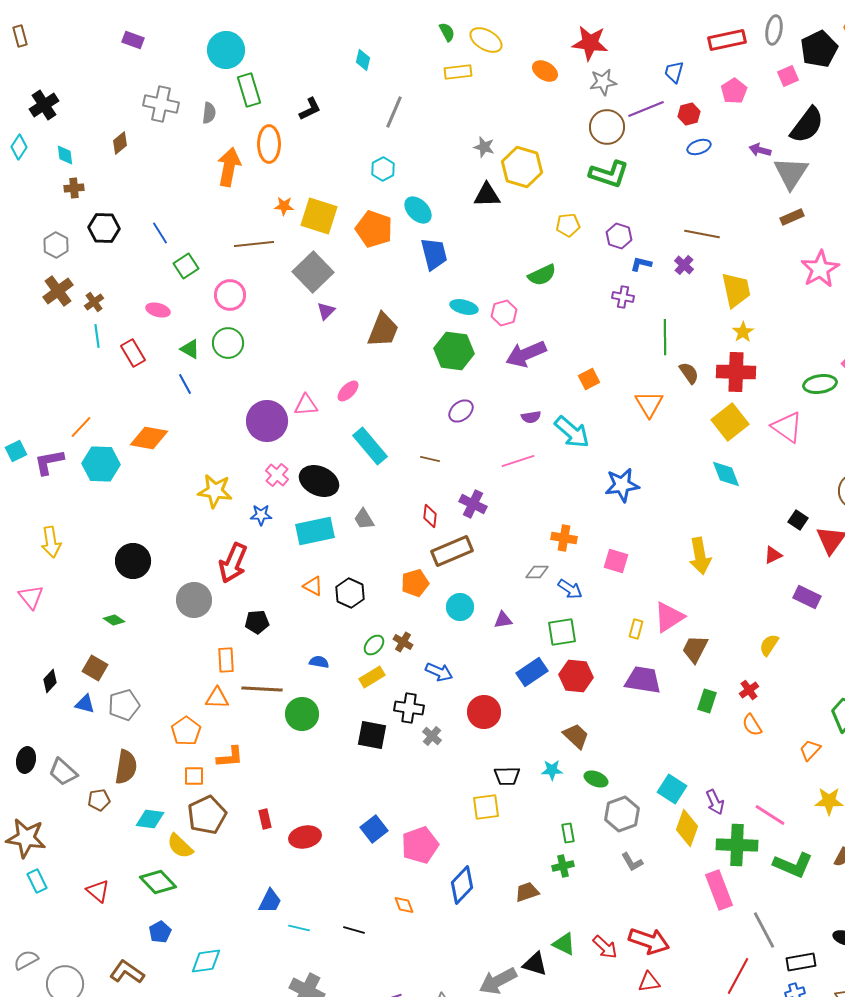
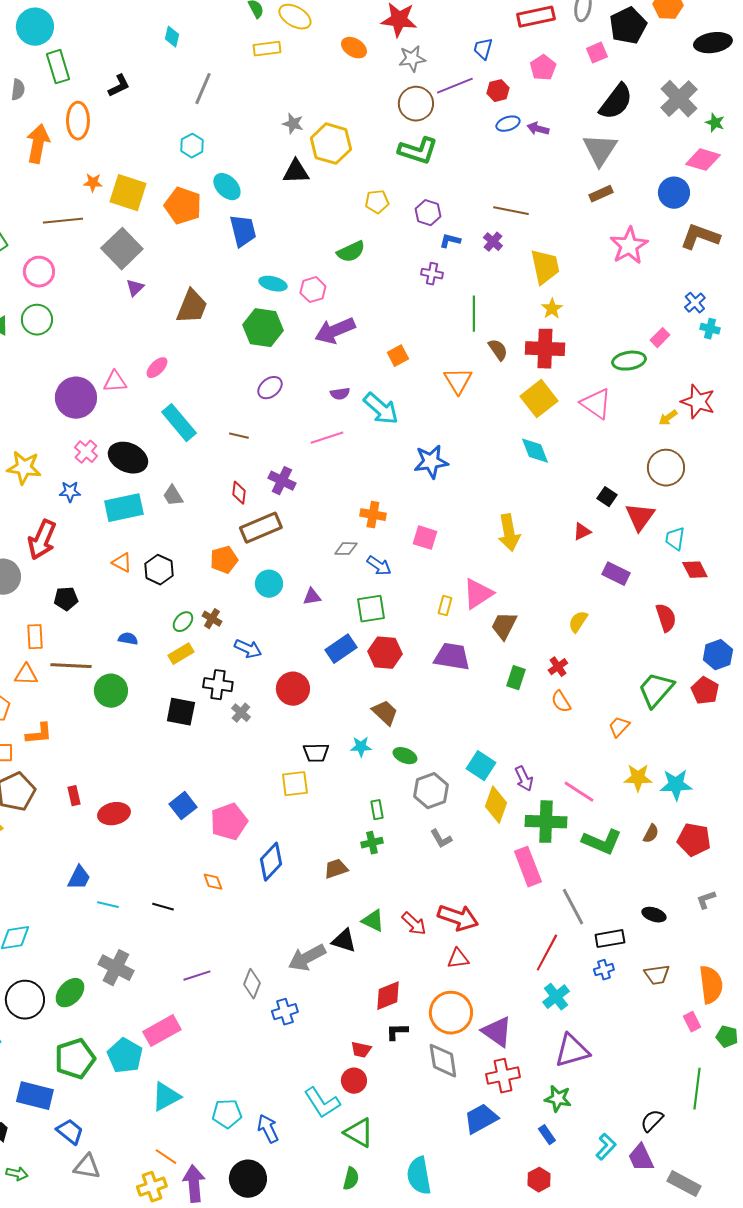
purple arrow: (760, 150) -> (538, 129), moved

